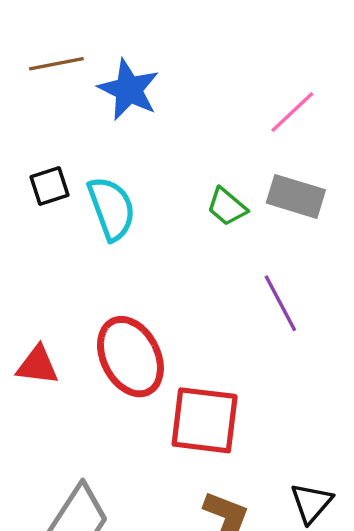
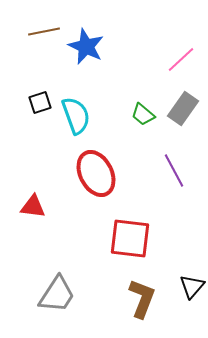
gray rectangle: (296, 196) -> (183, 108), turned -72
red ellipse: (130, 357) -> (96, 174), moved

